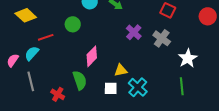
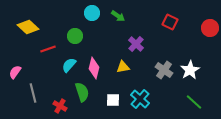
gray cross: (162, 38) -> (164, 70), moved
cyan semicircle: (32, 53) -> (69, 65), moved
pink diamond: (92, 56) -> (94, 68), turned -30
yellow triangle: (121, 70) -> (123, 67), moved
green line: (182, 86) -> (194, 102), moved, turned -42

